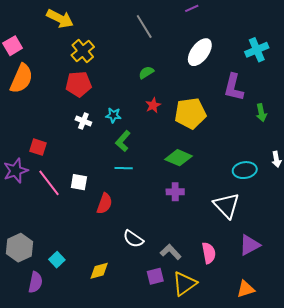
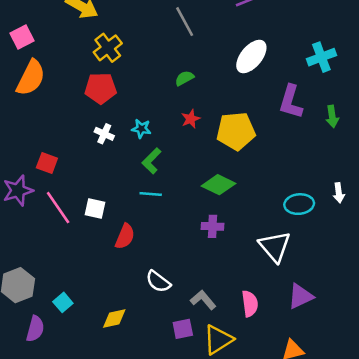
green arrow: (261, 113) -> (332, 116), moved

